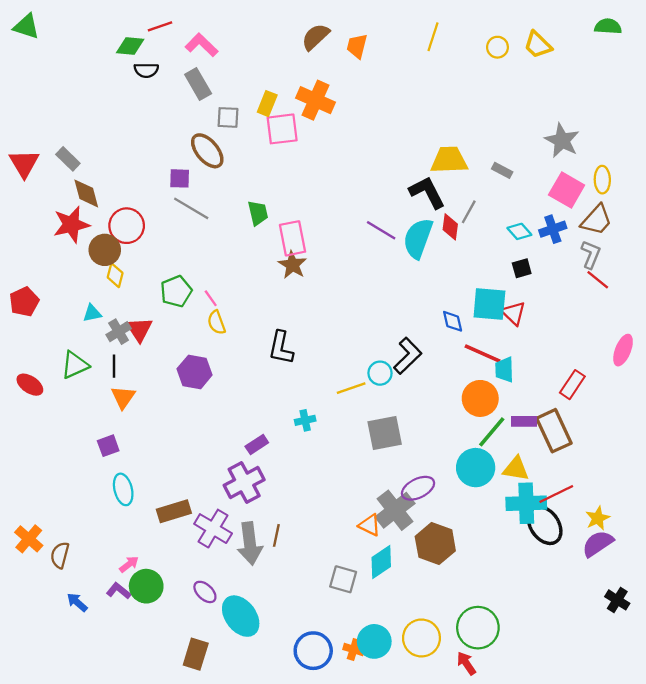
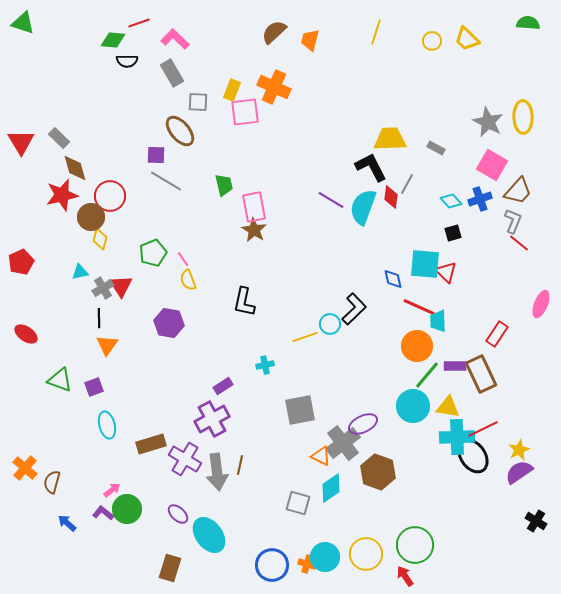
yellow ellipse: (602, 180) -> (523, 117), moved, size x1.4
green triangle: (75, 365) -> (60, 380), moved, turned 44
gray square: (385, 433) -> (300, 410), moved

